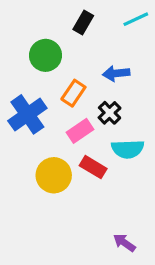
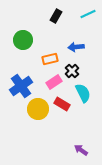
green circle: (46, 55) -> (23, 40), moved
orange rectangle: (73, 93) -> (50, 59), turned 42
blue cross: (27, 114) -> (21, 86), moved
cyan semicircle: (128, 149) -> (83, 93), turned -114

